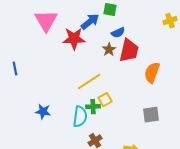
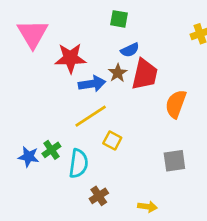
blue arrow: (90, 22) -> (92, 84), moved, turned 30
yellow square: (105, 100) -> (112, 140), turned -32
green cross: (93, 107) -> (51, 150), moved, turned -32

